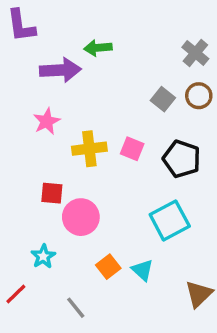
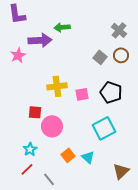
pink star: (47, 121) -> (18, 55), moved
pink square: (132, 149) -> (82, 94), moved, turned -32
red line: (16, 294) -> (27, 169), moved

